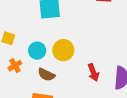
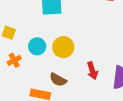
brown semicircle: (46, 75) -> (58, 80), moved

